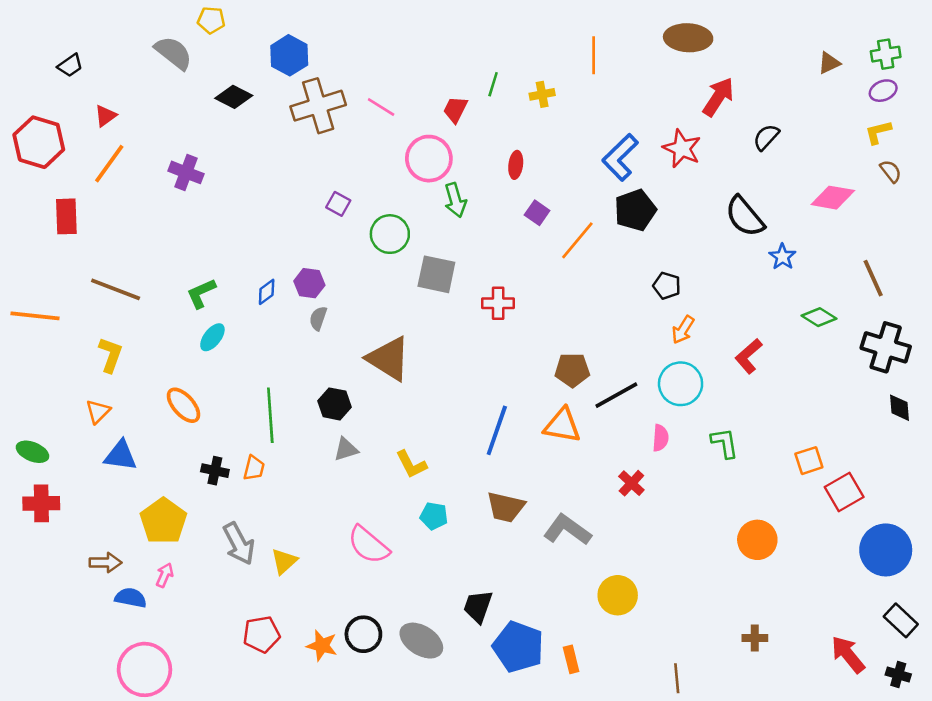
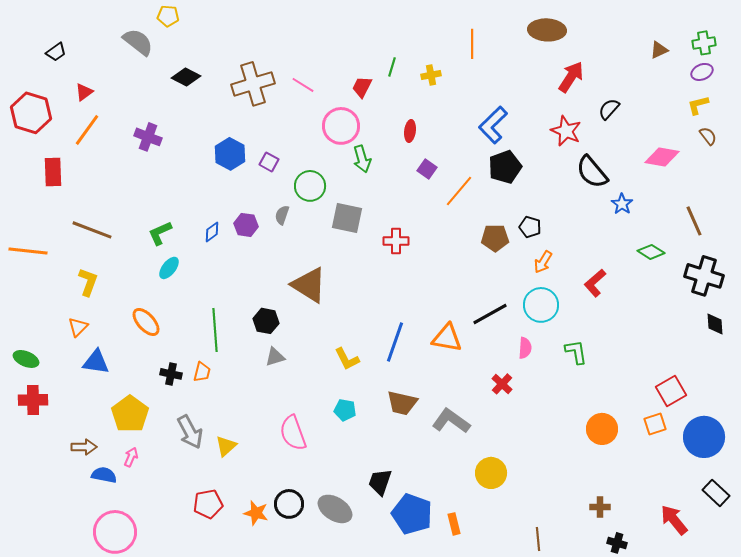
blue hexagon: (289, 55) -> (230, 154), moved
red star: (682, 148) -> (566, 131), moved
gray semicircle: (318, 318) -> (282, 215), moved
brown pentagon: (572, 370) -> (495, 238), moved
orange square: (809, 461) -> (655, 424), moved
yellow L-shape: (411, 464) -> (347, 359), moved
pink semicircle: (368, 545) -> (293, 433), turned 30
black cross: (898, 675) -> (617, 543), moved

